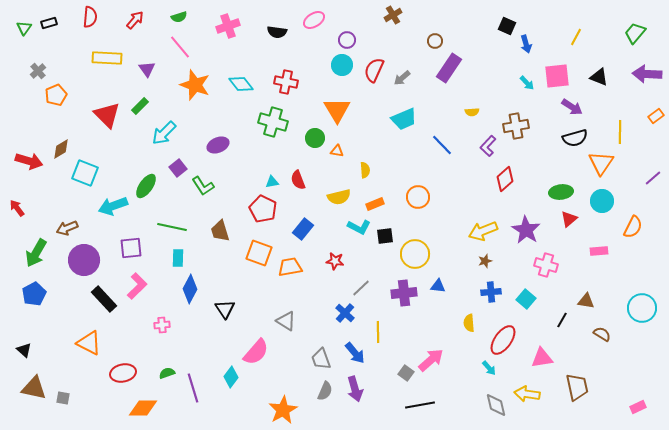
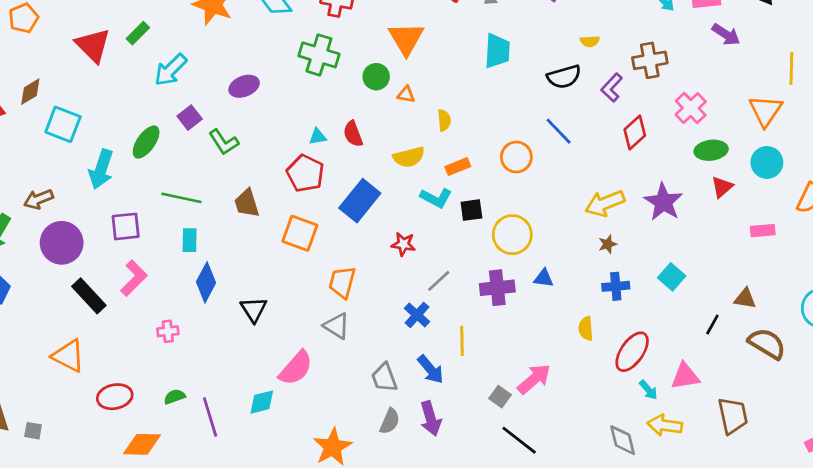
cyan trapezoid: (404, 119) -> (497, 51), turned -64
black semicircle: (575, 138) -> (564, 77), moved
blue line: (442, 145) -> (559, 131), moved
cyan arrow: (113, 206) -> (101, 169), turned -52
blue rectangle: (303, 229) -> (360, 201), size x1.4
pink cross: (546, 265) -> (691, 108), moved, turned 30
orange trapezoid: (290, 267) -> (342, 282), moved, turned -65
cyan square: (526, 299) -> (672, 277), moved
brown semicircle: (602, 334) -> (767, 344), size x1.6
cyan arrow: (489, 368) -> (648, 390), moved
cyan diamond: (231, 377) -> (262, 402), turned 40
black line: (420, 405) -> (519, 440), turned 48

